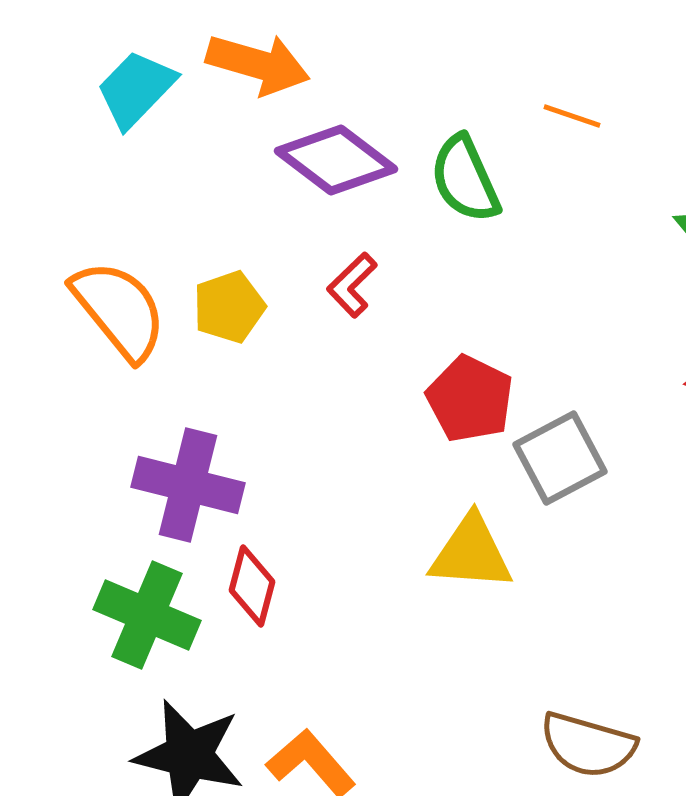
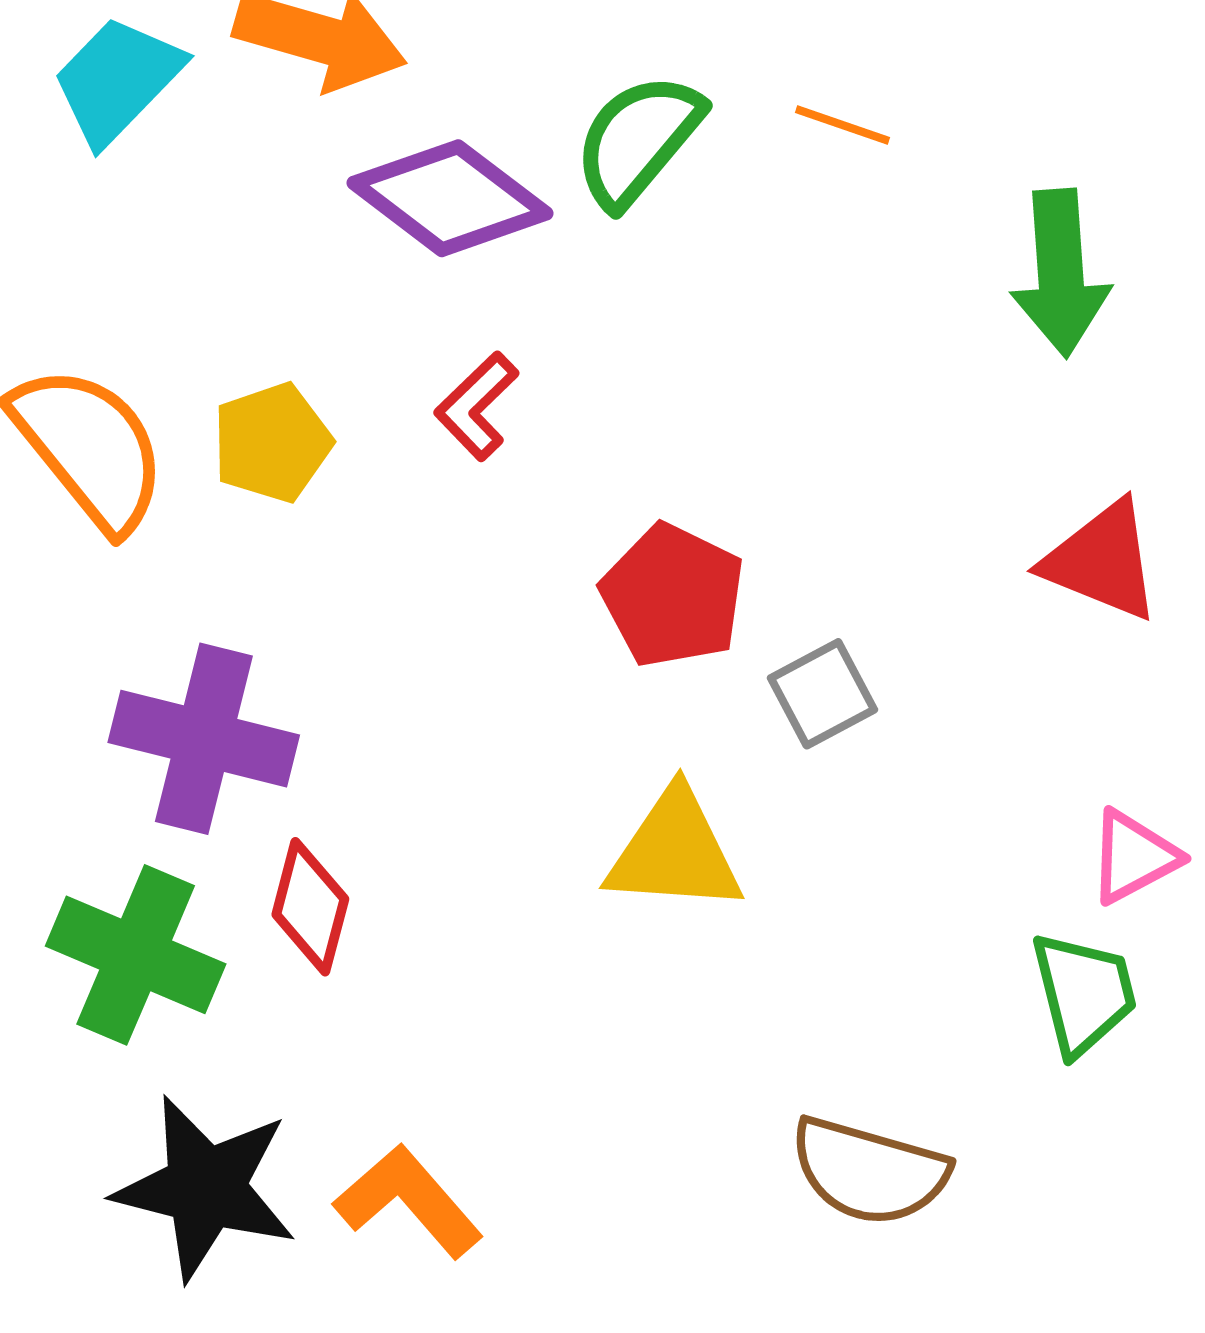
green semicircle: (465, 179) -> (638, 140), moved, turned 64
gray square: (560, 458) -> (823, 694), size x0.7

